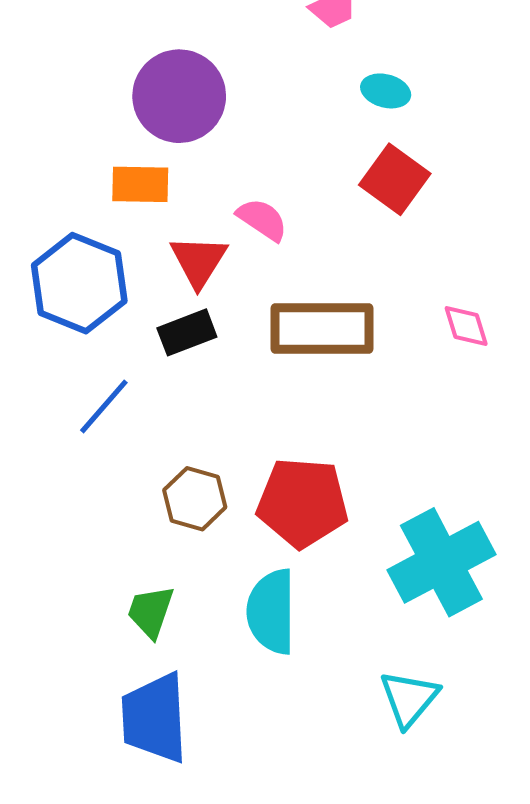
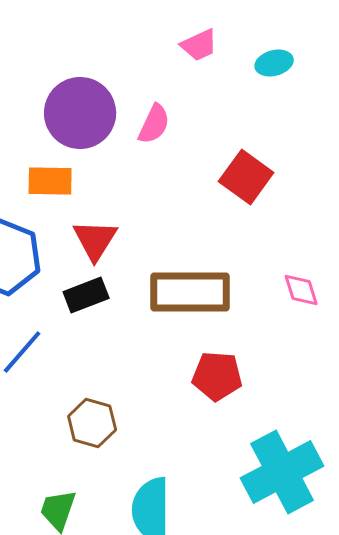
cyan ellipse: (386, 91) -> (274, 63), moved, turned -30
pink semicircle: (262, 219) -> (154, 124), moved, turned 81
red pentagon: (303, 503) -> (217, 376), moved, size x0.7

